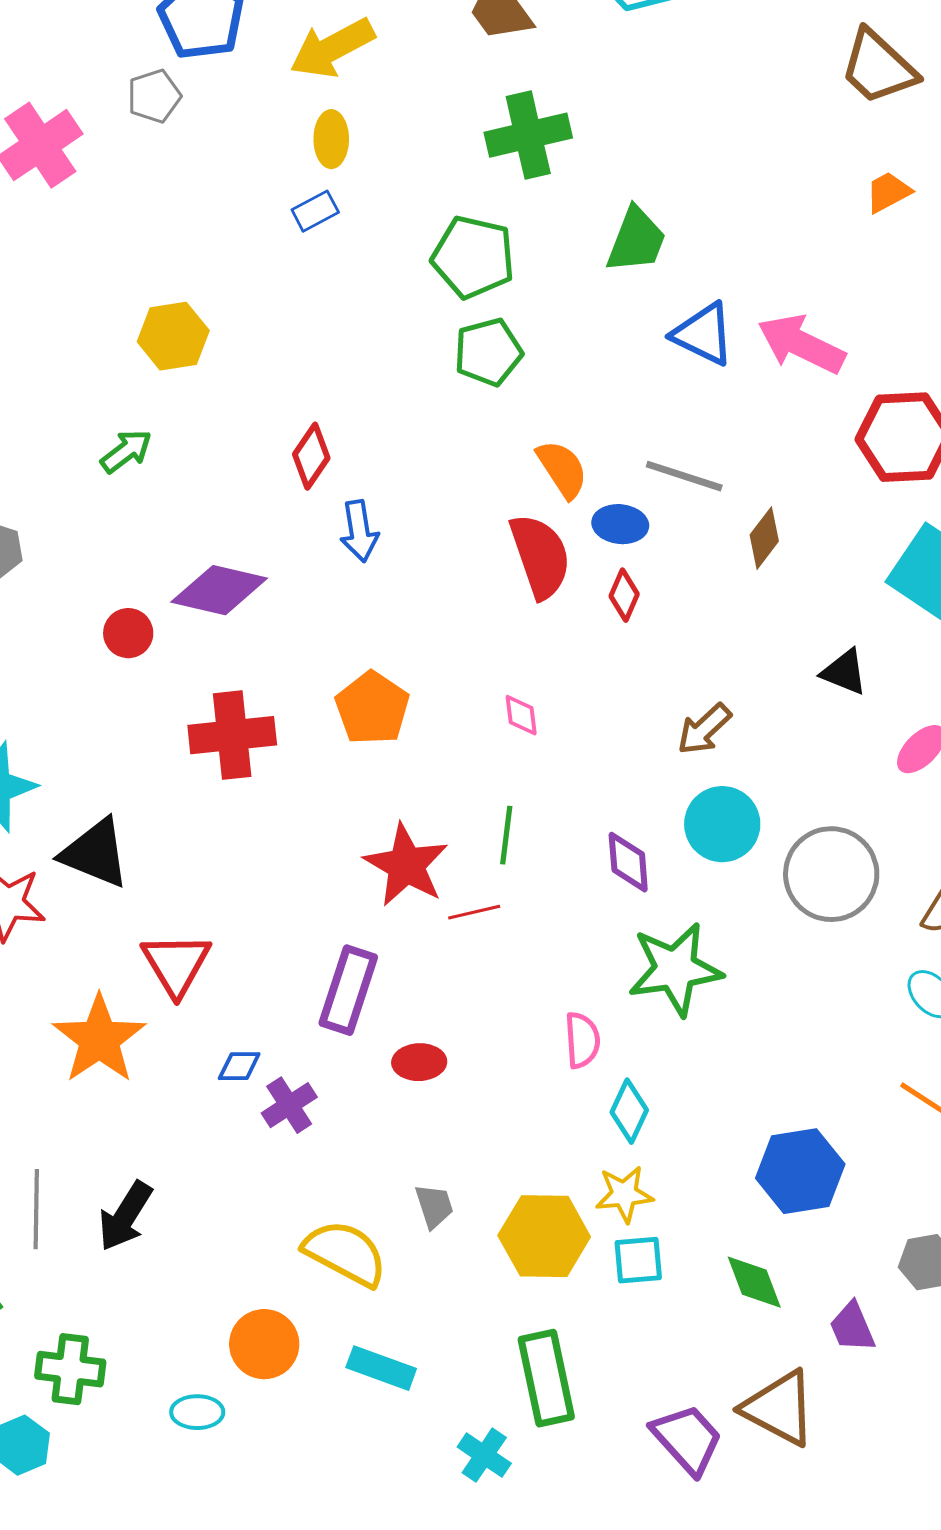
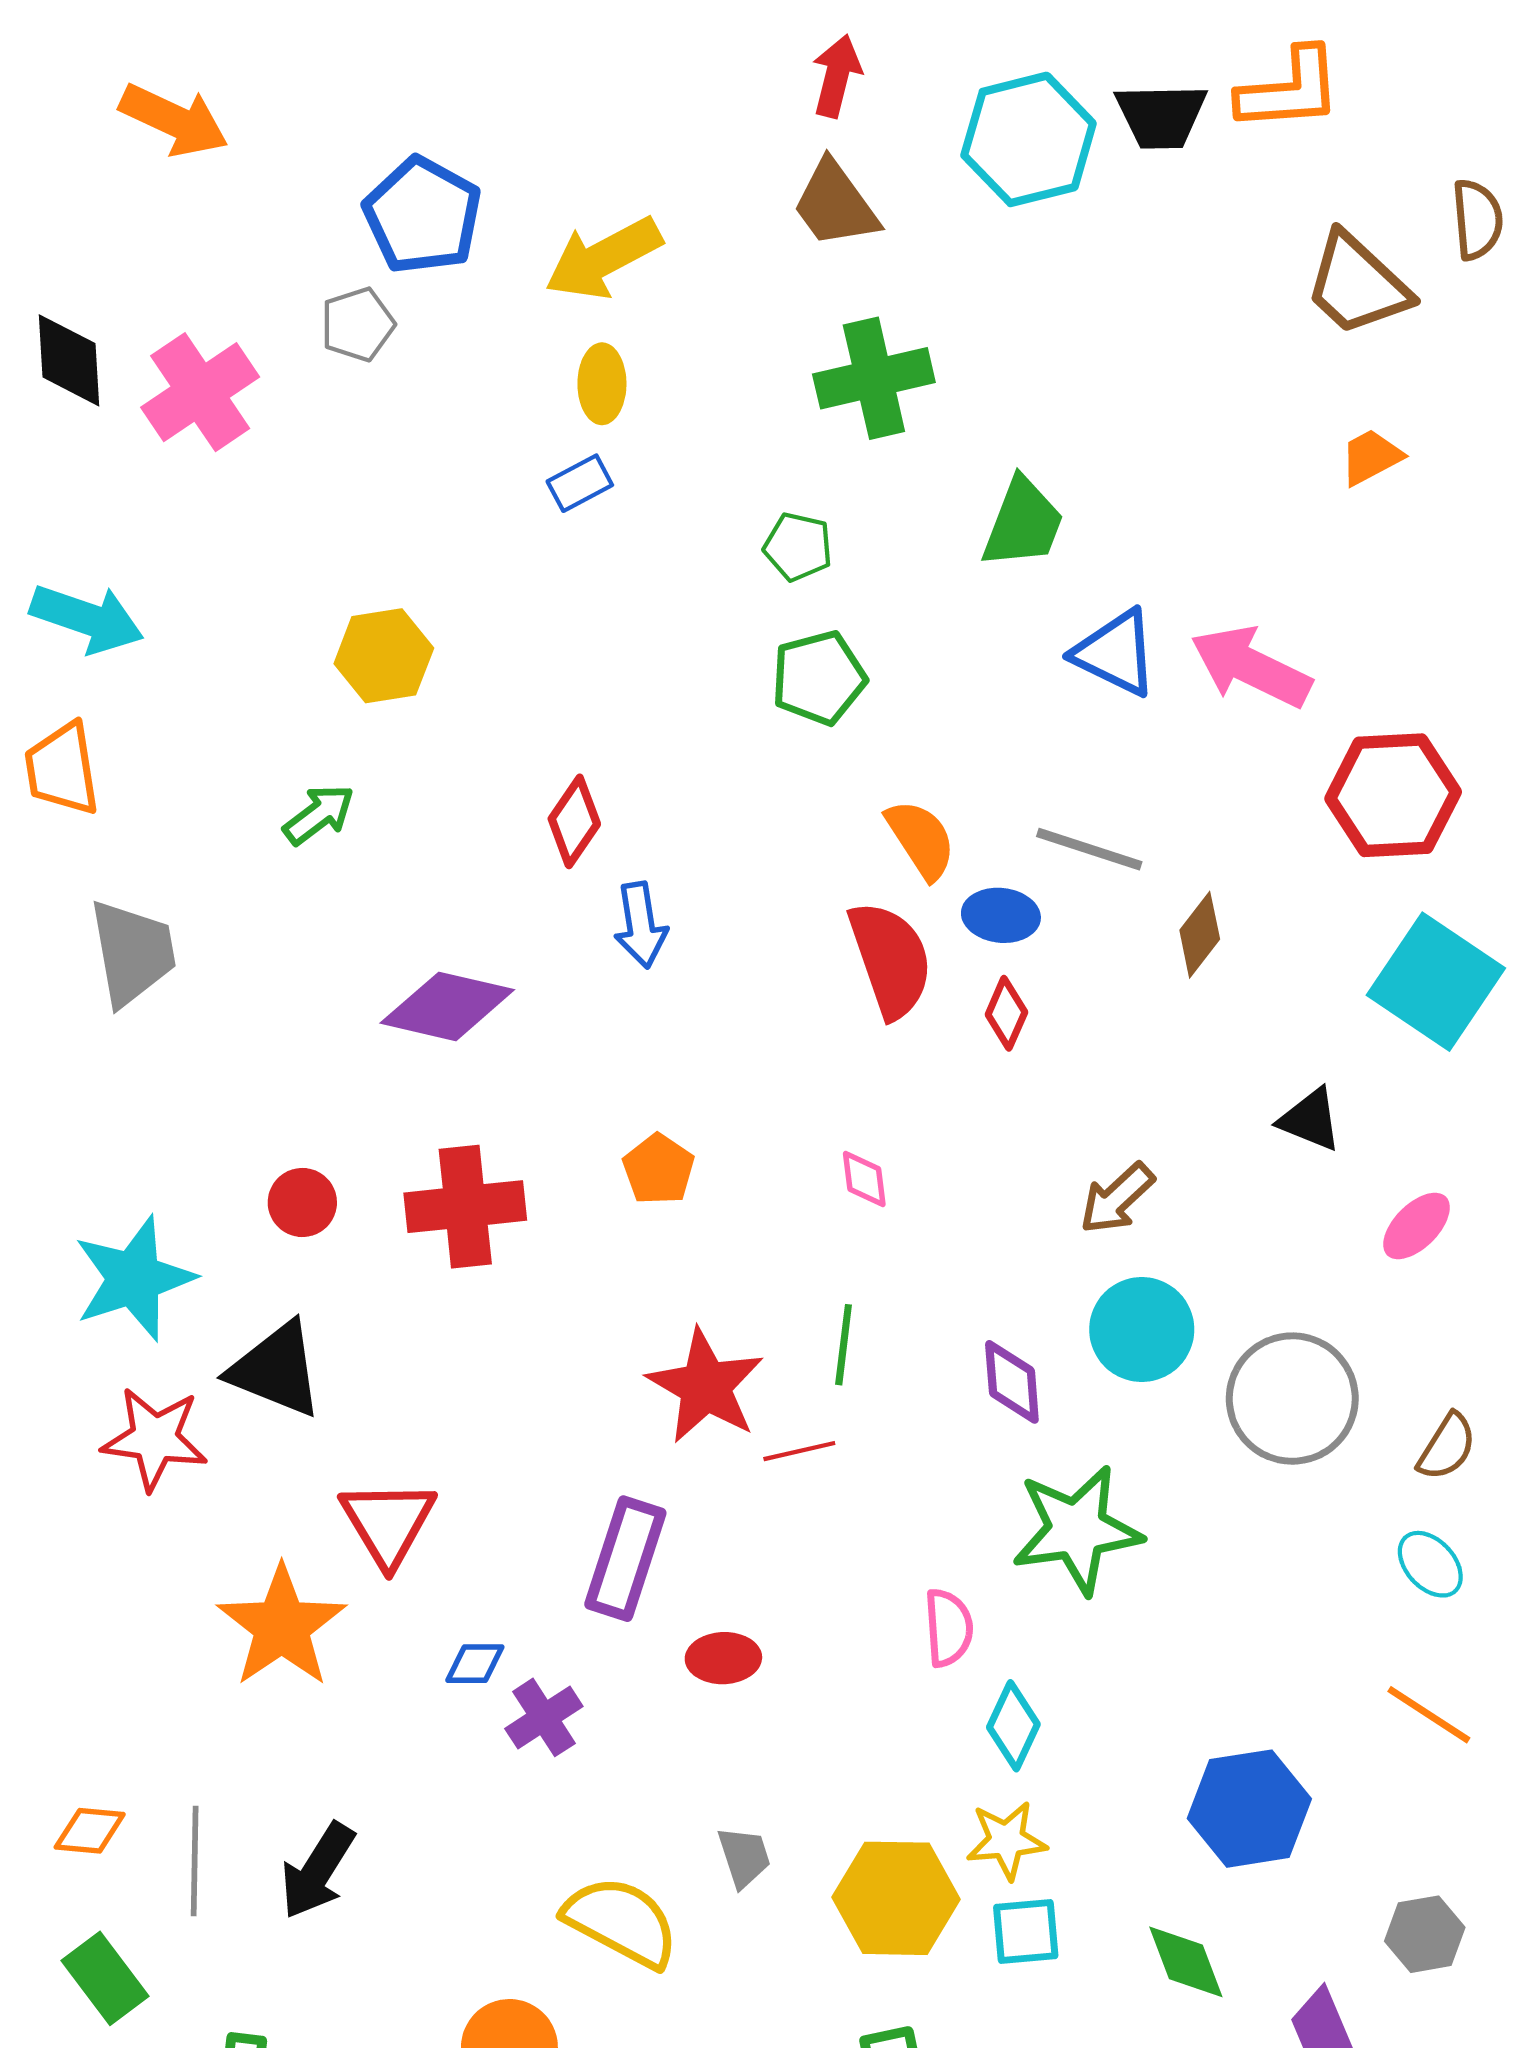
green pentagon: (473, 257) -> (798, 547), size x0.6
red circle: (128, 633) -> (302, 1202), moved
orange pentagon: (372, 708) -> (659, 1169), size x0.7

